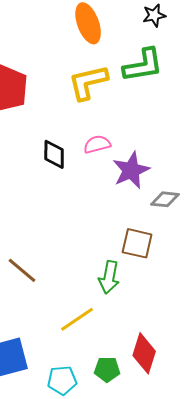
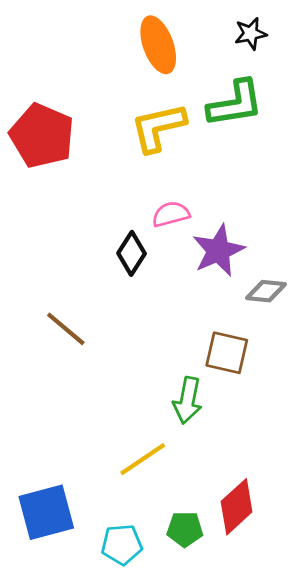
black diamond: (54, 154) -> (132, 253), moved, turned 32
brown line: (22, 270) -> (66, 329), moved
red diamond: (144, 353) -> (237, 507), turned 30

